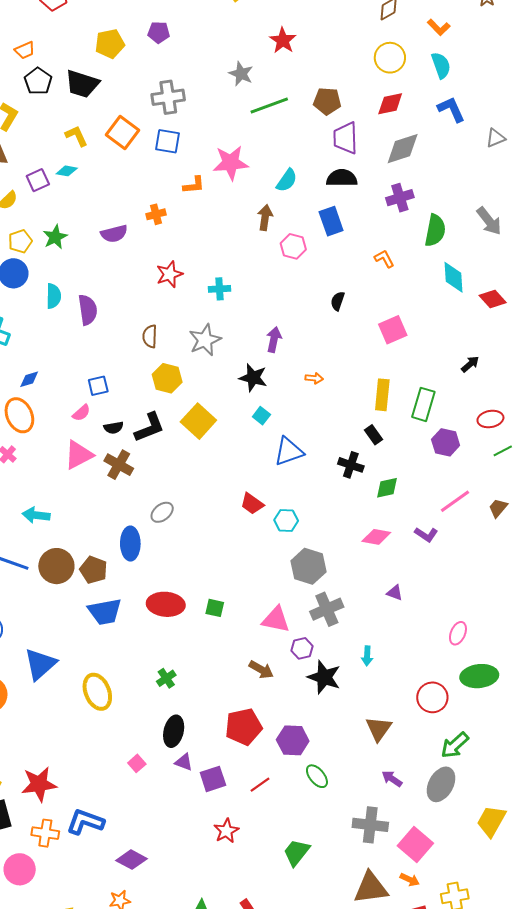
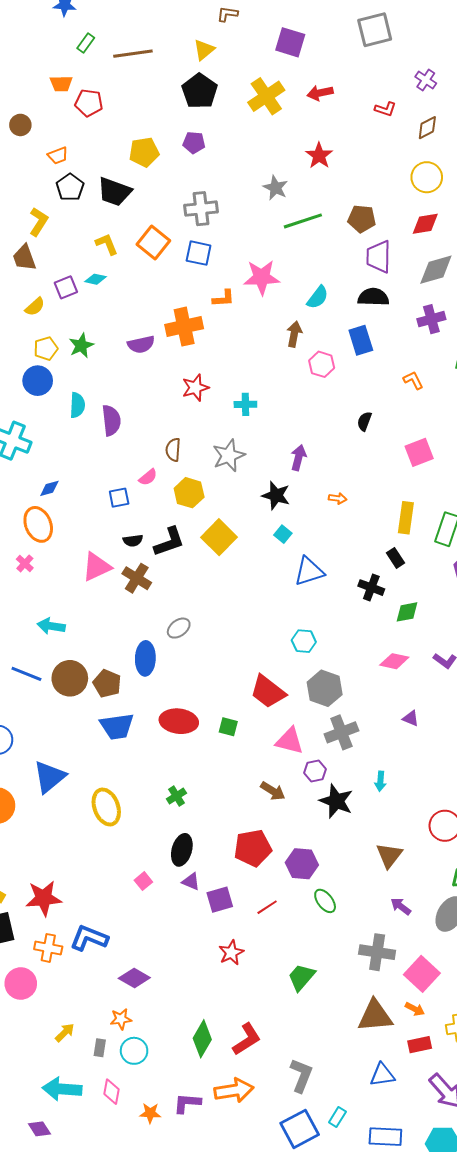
orange cross: (156, 214) -> (184, 327), size x1.8
pink semicircle: (81, 413) -> (148, 477), moved
red trapezoid: (252, 504) -> (268, 692), moved, size x1.5

